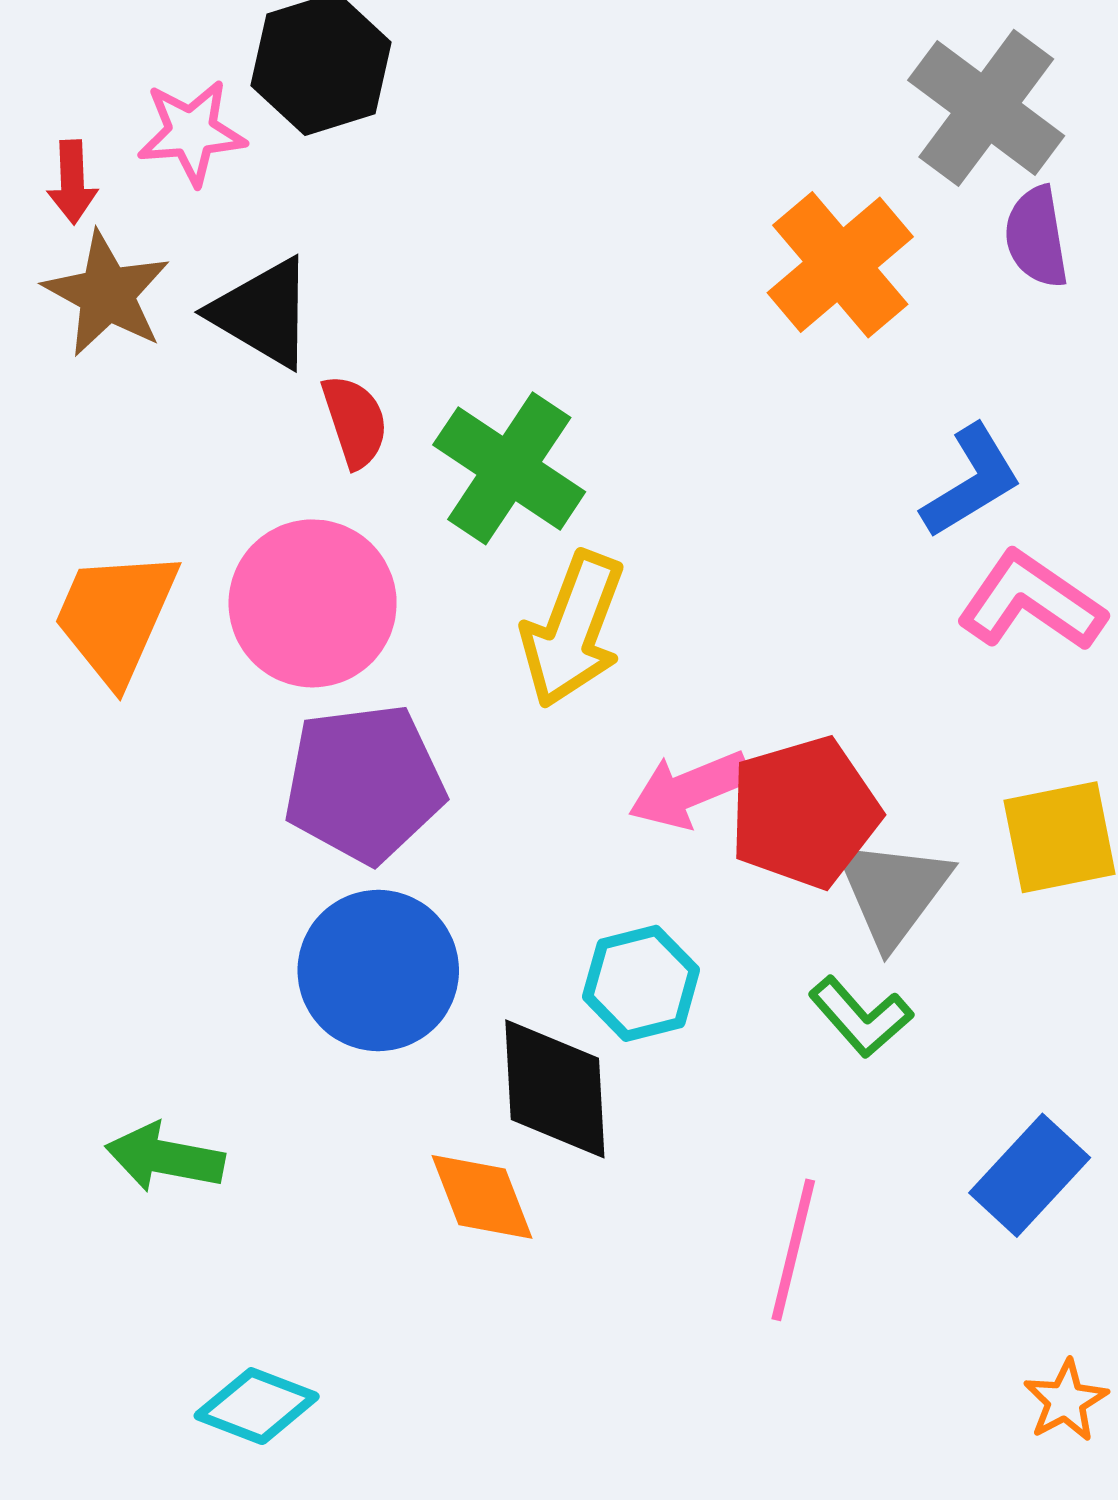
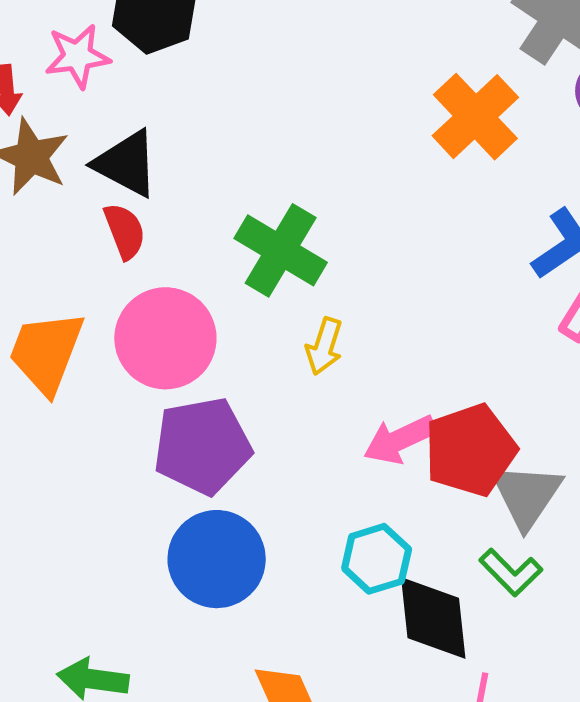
red semicircle: (355, 421) -> (125, 231), moved
yellow arrow: (573, 630) -> (324, 346), size x0.6
black diamond: (555, 1089) -> (433, 618), moved

